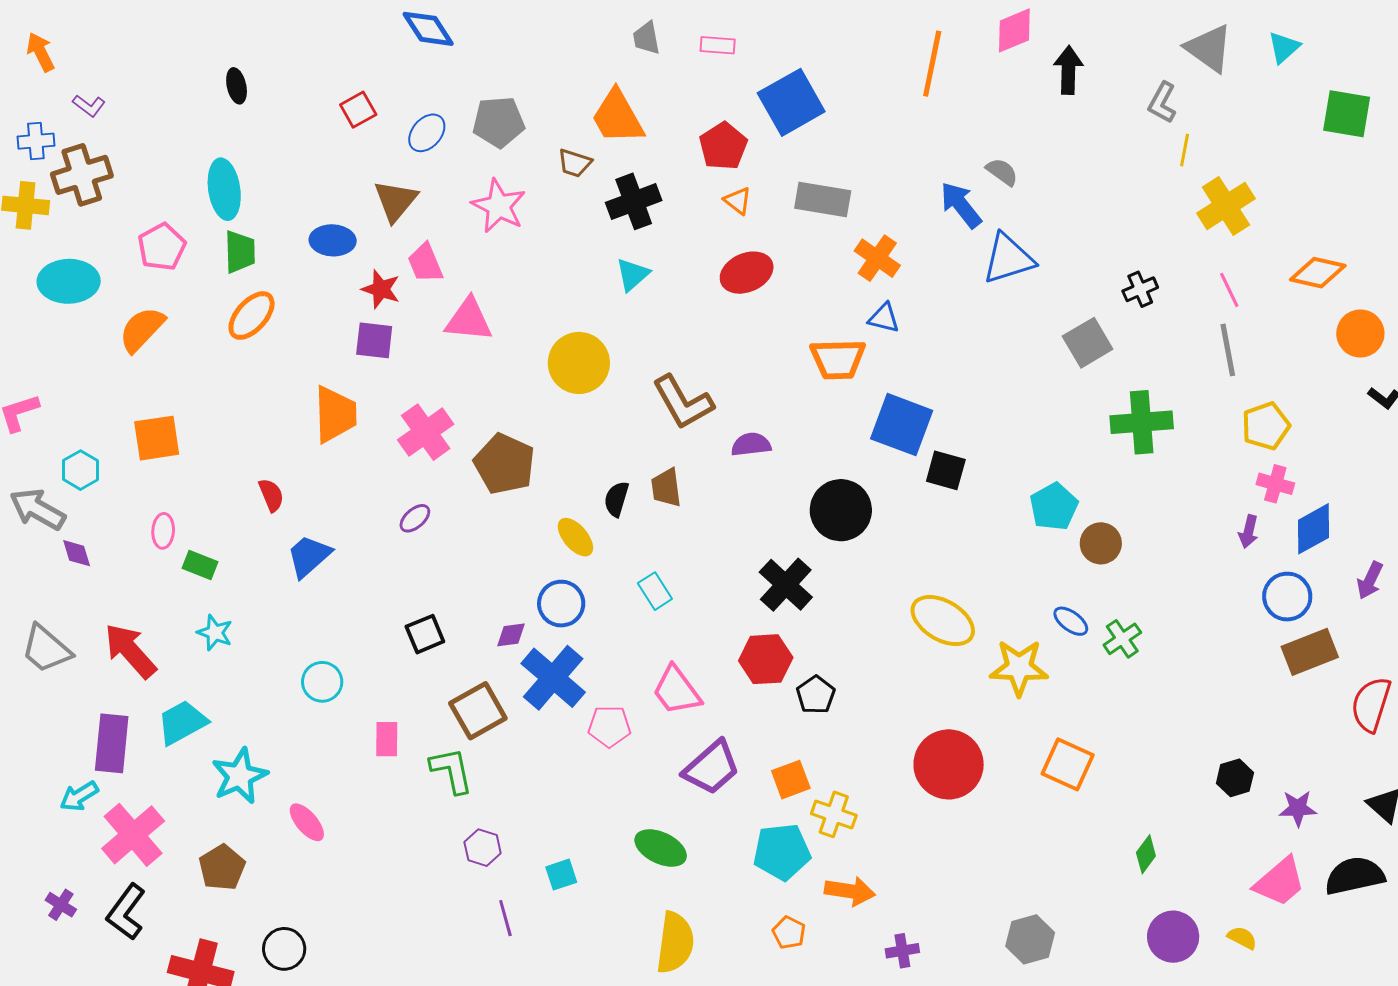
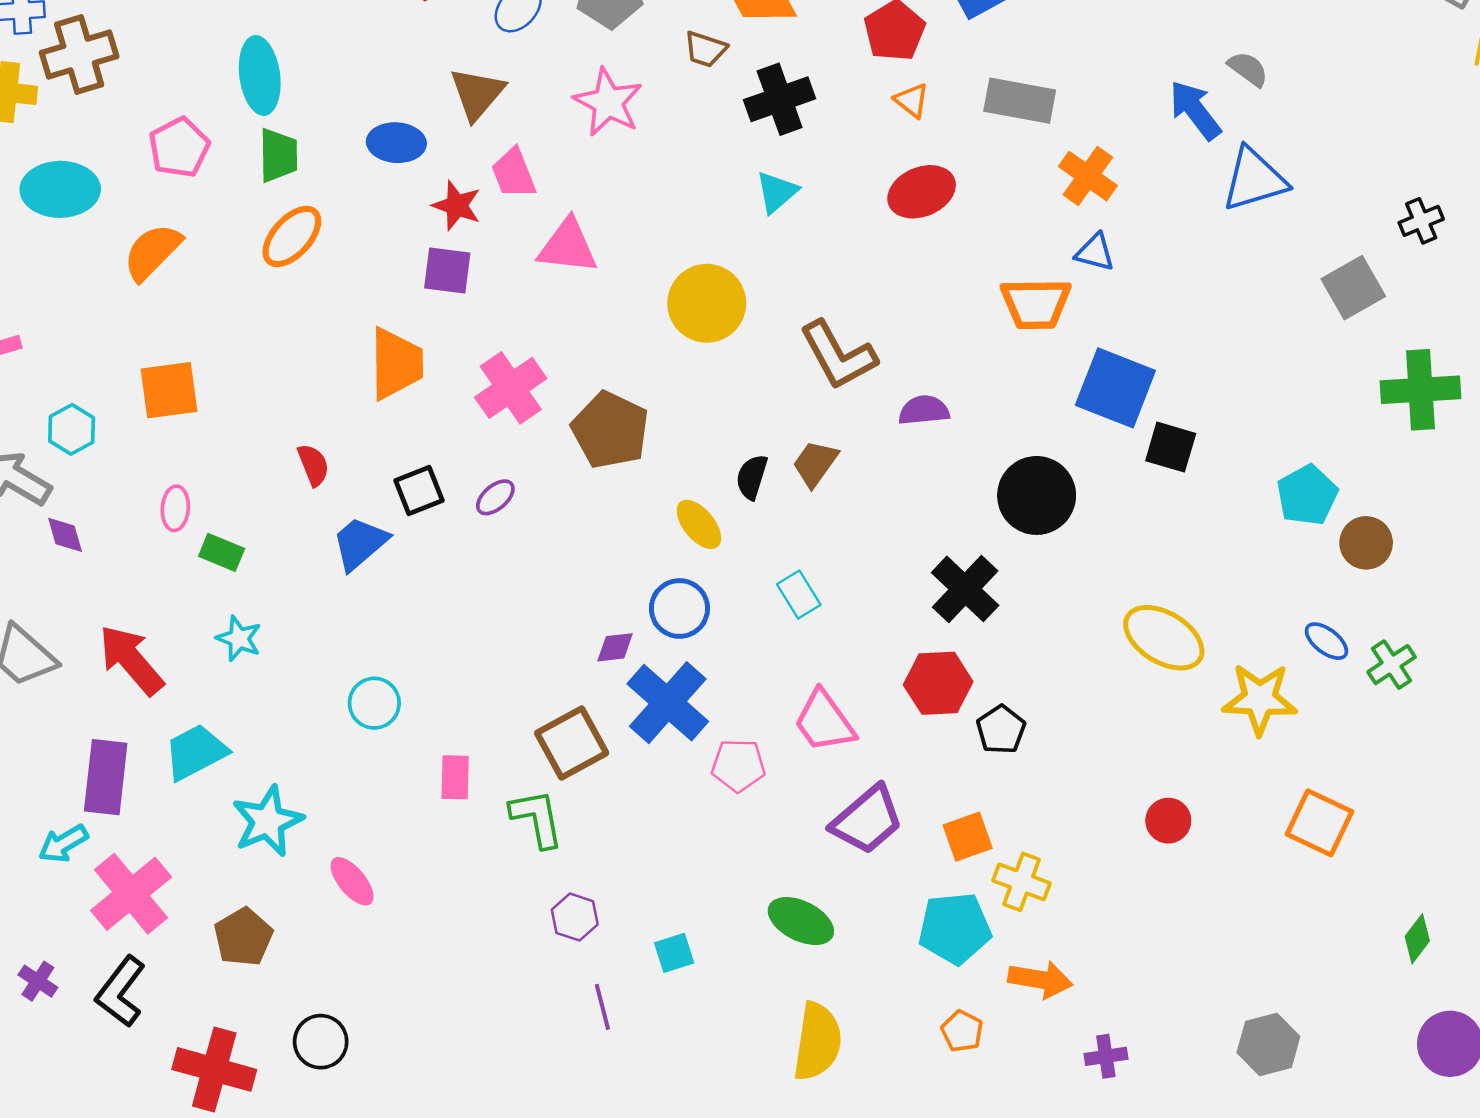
brown trapezoid: (666, 488) -> (815, 463), turned 42
black square: (425, 634) -> (419, 491), moved
red circle: (949, 764) -> (1168, 821), size x0.5

